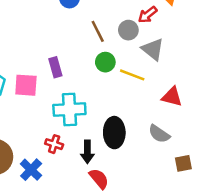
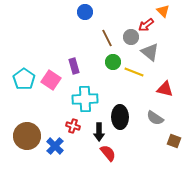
pink square: (26, 85) -> (51, 80), turned 30
brown square: (183, 163) -> (174, 141), turned 32

